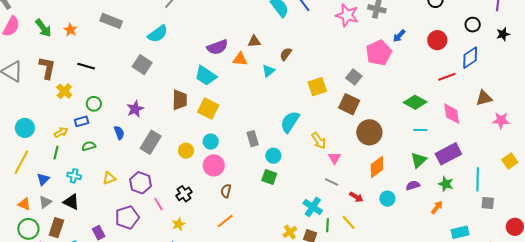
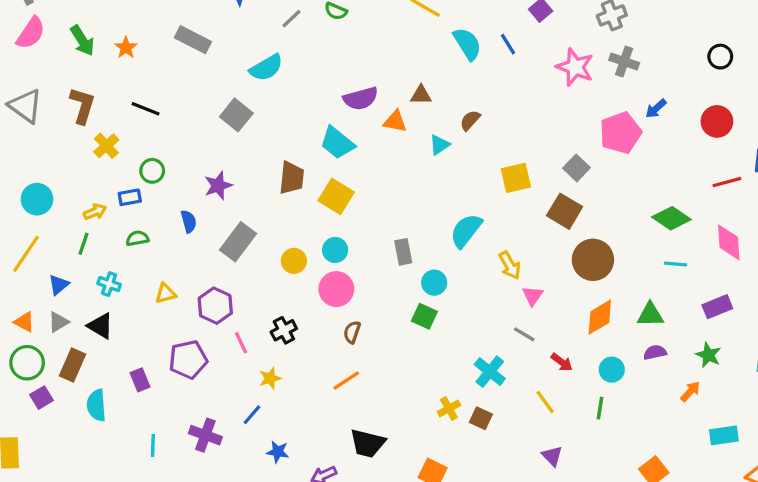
purple rectangle: (448, 154) -> (717, 307), size x0.7
green triangle: (419, 160) -> (650, 315), moved, turned 36
green line: (328, 225) -> (600, 408), moved

